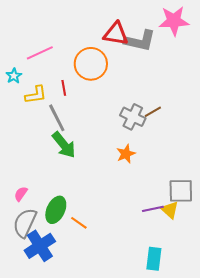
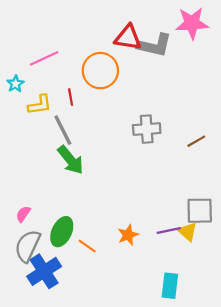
brown line: (153, 112) -> (196, 141), moved
gray cross: (133, 117) -> (147, 129), turned -30
orange star: (126, 154) -> (128, 235), moved

